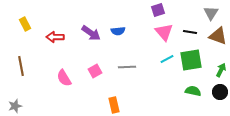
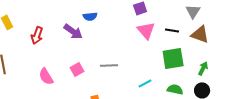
blue semicircle: (118, 31) -> (90, 16), moved
red arrow: (55, 37) -> (37, 35), turned -72
cyan line: (167, 59) -> (145, 83), moved

